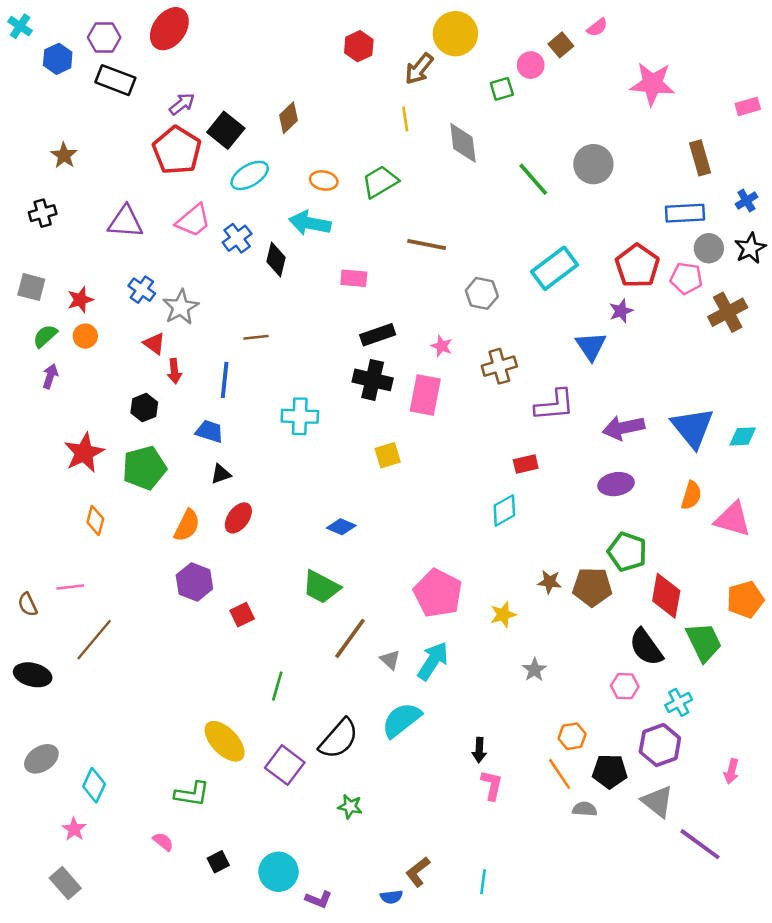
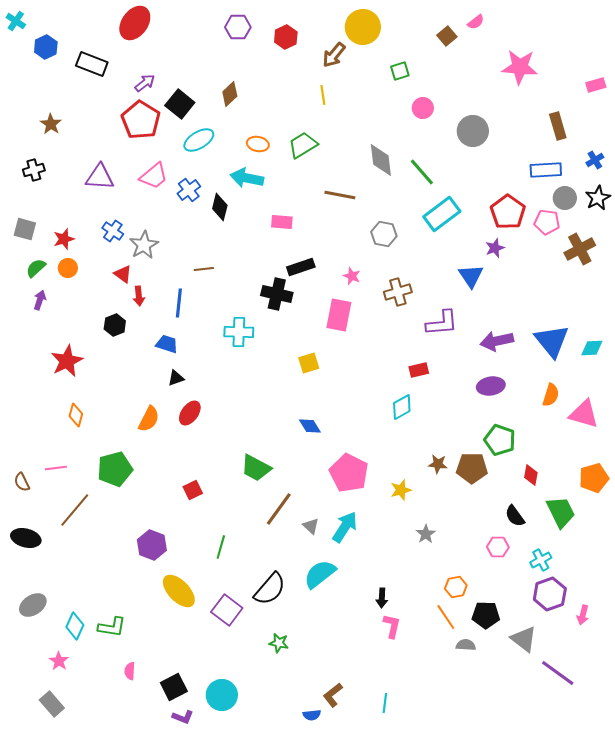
purple hexagon: (104, 37) -> (238, 27), moved
pink circle: (531, 65) -> (423, 108), moved
gray diamond: (463, 143) -> (381, 160), moved
green line: (533, 179) -> (422, 172), moved
black cross: (373, 380) -> (277, 294), moved
green pentagon: (144, 468) -> (115, 469), moved
blue diamond: (341, 527) -> (310, 426), moved, turned 35
purple hexagon: (194, 582) -> (152, 545), moved
red diamond: (666, 596) -> (531, 475), size x0.6
black semicircle: (646, 647) -> (515, 516), size x0.7
purple hexagon: (660, 745) -> (550, 594), moved
green L-shape: (192, 794) -> (112, 627), moved
pink semicircle: (163, 842) -> (130, 671), turned -126
black square: (218, 862) -> (174, 687), size x1.5
purple L-shape: (319, 899) -> (183, 717), moved

